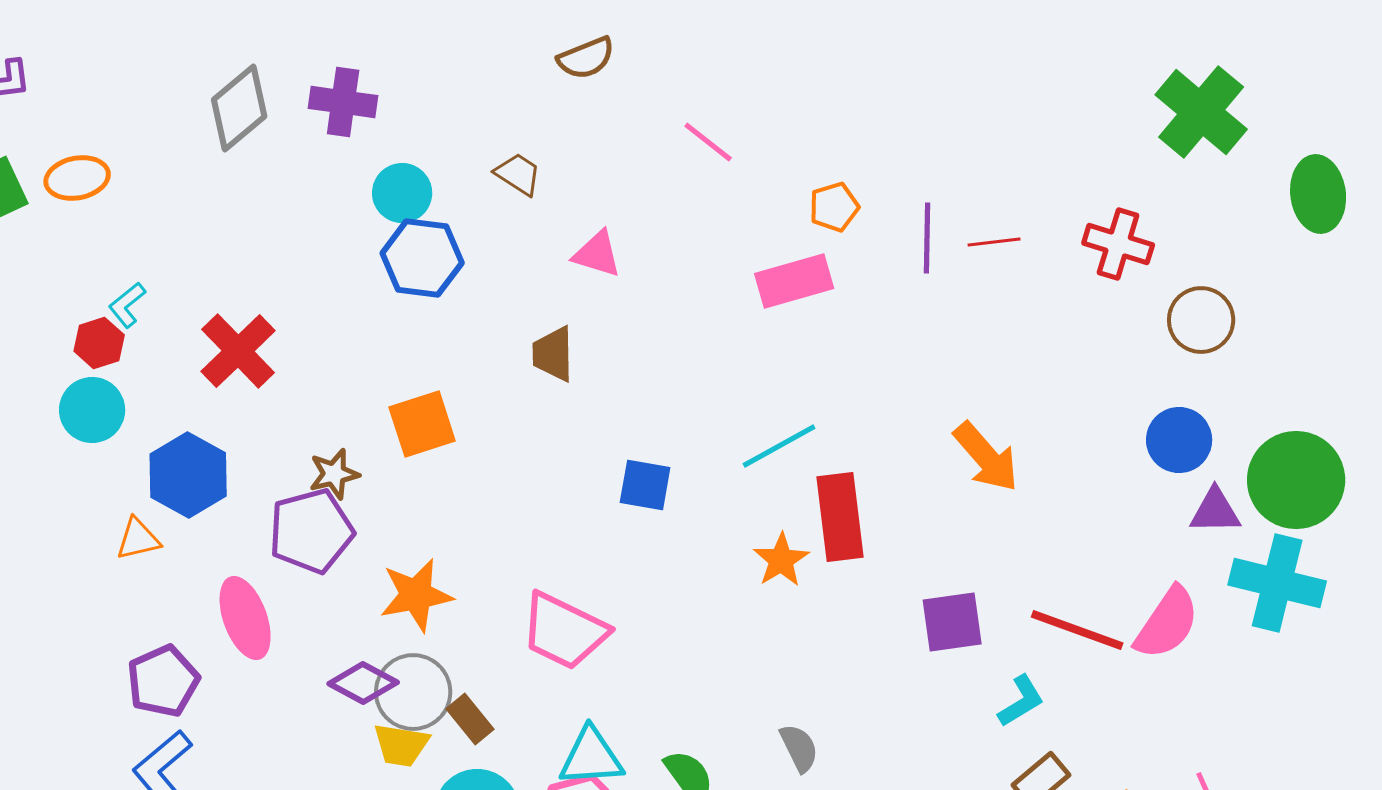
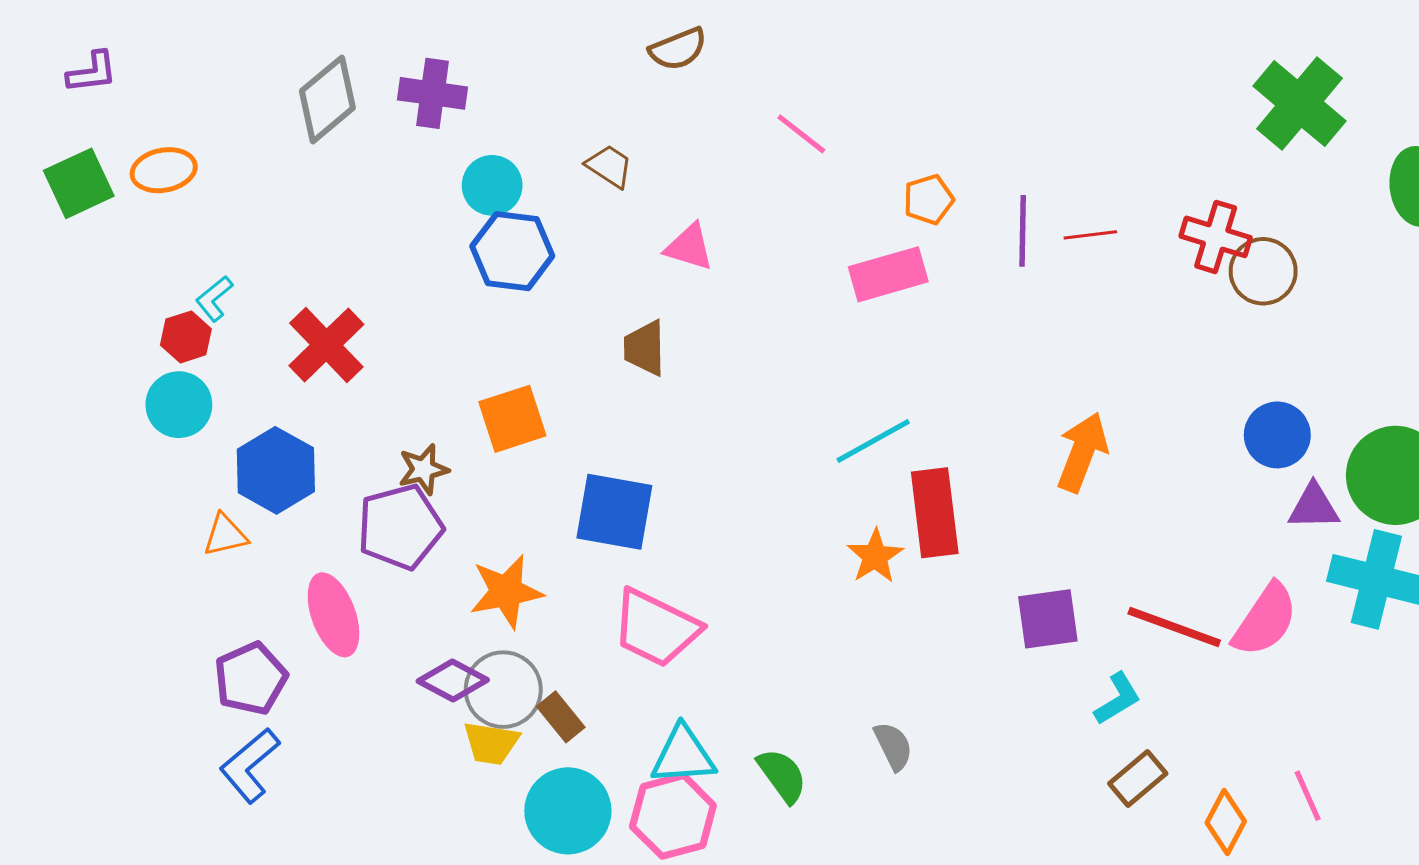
brown circle: (1201, 320) -> (1263, 271), moved
orange arrow: (986, 457) -> (1082, 452), turned -118
blue square: (645, 485) -> (614, 512), moved, size x1.5

